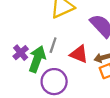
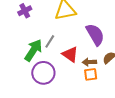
purple cross: (21, 53) -> (25, 11), moved

